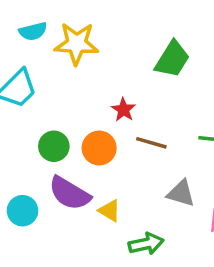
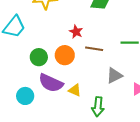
gray triangle: (181, 193) -> (114, 76), turned -36
green arrow: (146, 244) -> (98, 107), turned 114

